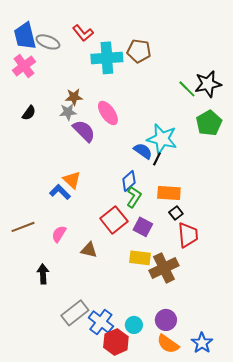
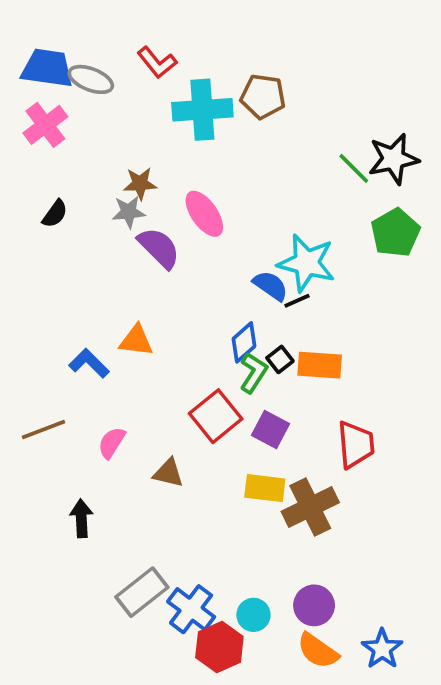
blue trapezoid: (25, 36) -> (47, 68), turned 112
black line: (157, 159) -> (297, 301), turned 40
orange triangle: (72, 180) -> (136, 341), turned -36
blue L-shape: (60, 192) -> (89, 363), moved
black square: (176, 213) -> (280, 359), moved

